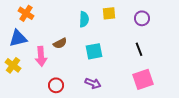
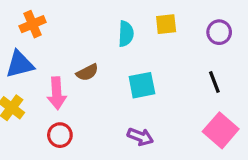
orange cross: (26, 13) -> (33, 24), turned 35
pink square: (143, 79) -> (221, 130), turned -30
red circle: (56, 85) -> (60, 135), moved

